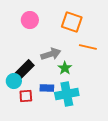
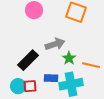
orange line: (88, 47) -> (91, 65), moved
cyan circle: (14, 81) -> (18, 86), moved

